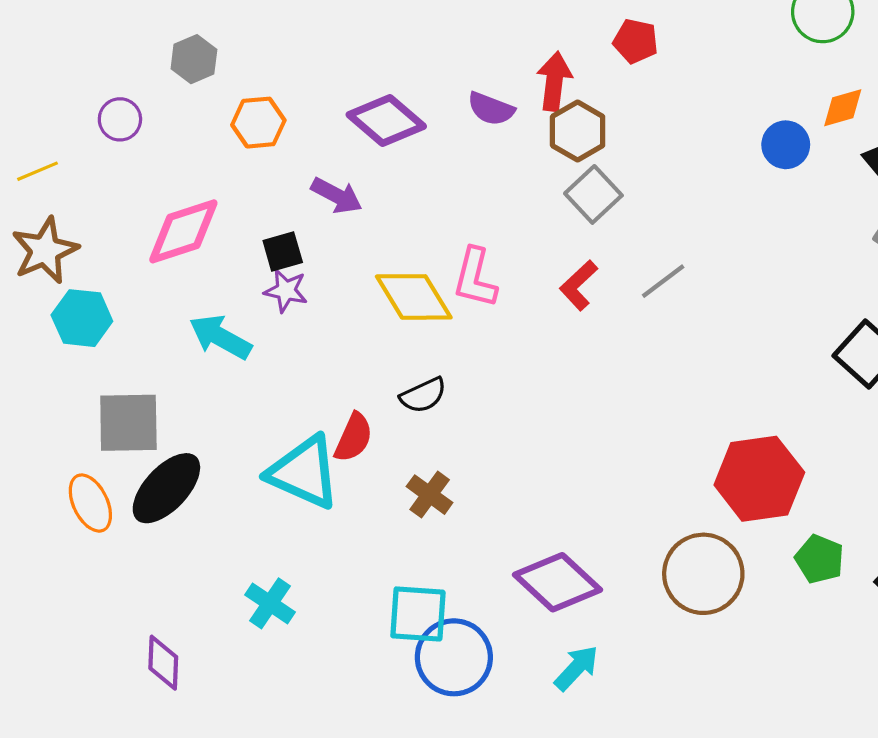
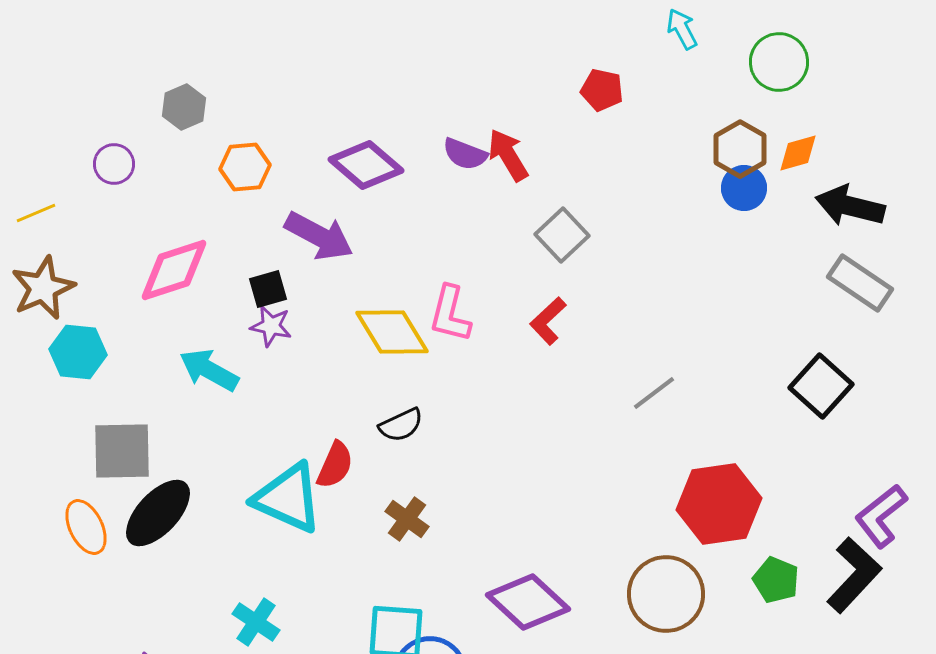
red arrow: (554, 81) -> (508, 155), moved, turned -38
brown hexagon: (578, 131) -> (740, 149), moved
purple arrow: (337, 195) -> (319, 236), size x1.4
gray line: (663, 281) -> (654, 393), moved

